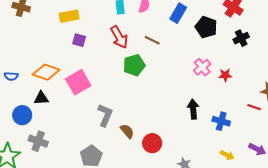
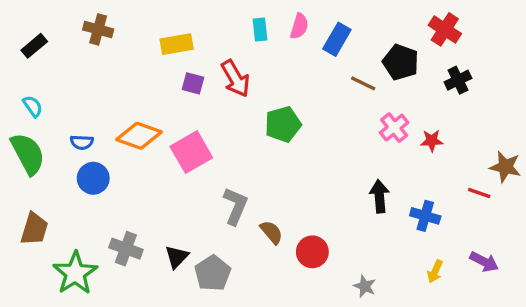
blue rectangle: (178, 13) -> (337, 39), moved
red arrow: (119, 37) -> (235, 79), moved
brown line: (152, 40) -> (363, 83), moved
black triangle: (41, 98) -> (177, 257), moved, turned -42
blue circle: (22, 115) -> (93, 178), moved
yellow arrow: (227, 155) -> (435, 271), turned 88

